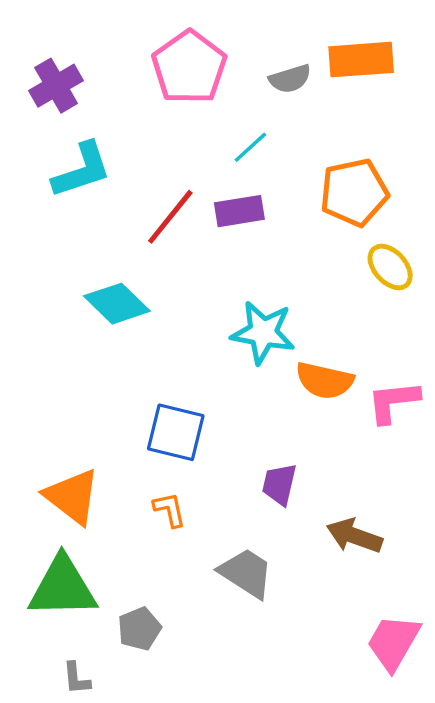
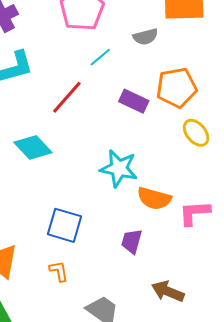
gray semicircle: (290, 79) -> (145, 37), moved
cyan line: (250, 147) -> (100, 57), moved
purple rectangle: (239, 211) -> (134, 101), moved, turned 32
purple trapezoid: (279, 484) -> (132, 241), moved

